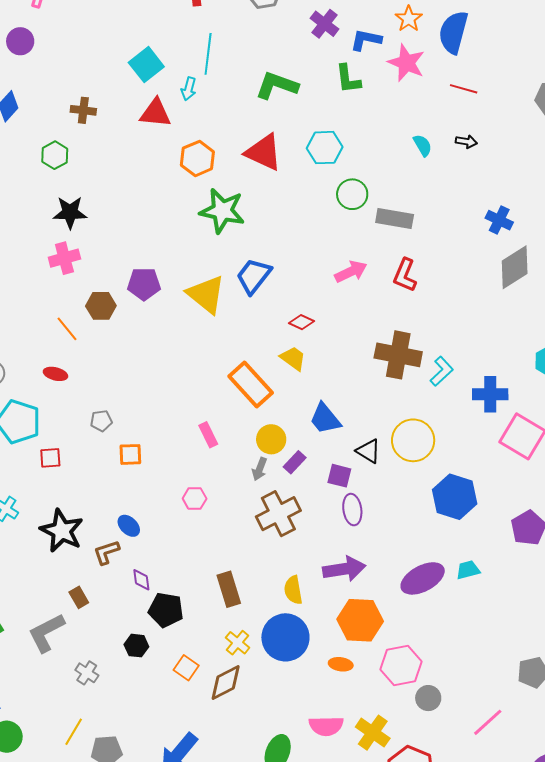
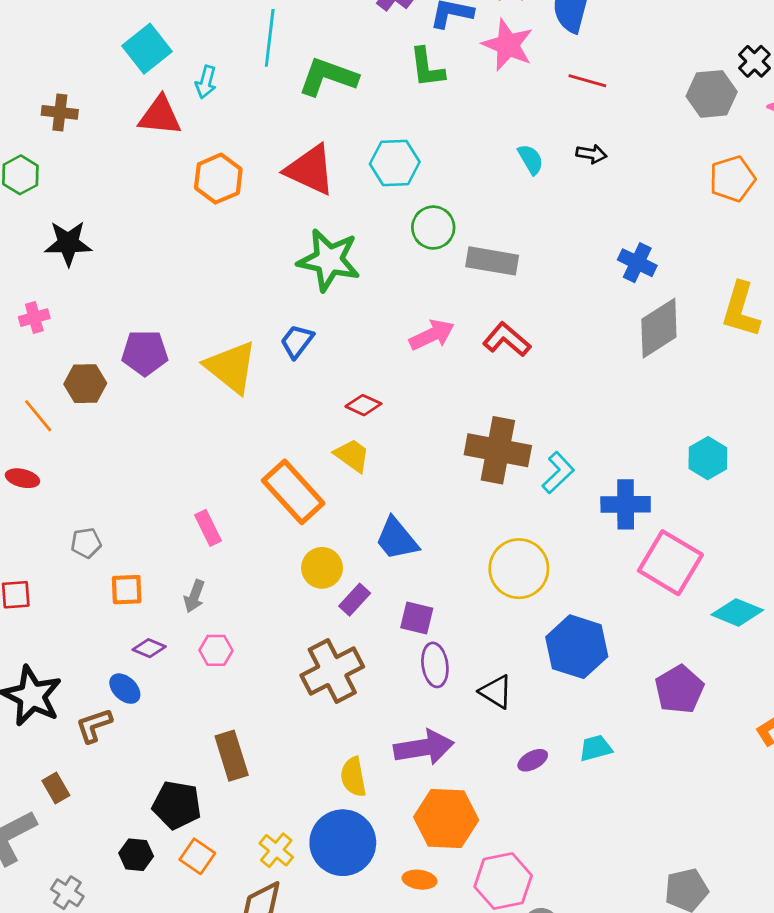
cyan line: (208, 54) -> (270, 38), moved
green star: (222, 211) -> (329, 260), moved
black star: (70, 212) -> (68, 243), moved
pink cross: (64, 258) -> (34, 318), size x0.7
red L-shape: (405, 275) -> (507, 340), turned 108
blue trapezoid: (254, 276) -> (297, 341), size x0.7
pink rectangle: (208, 435) -> (208, 528), moved
black triangle: (368, 451) -> (496, 692), moved
gray arrow: (260, 469) -> (194, 596), moved
purple ellipse: (423, 578) -> (533, 760), size x0.5
purple diamond: (141, 580) -> (149, 648), moved, turned -60
brown rectangle: (229, 589) -> (232, 756), moved
orange square: (186, 668) -> (197, 856), moved

